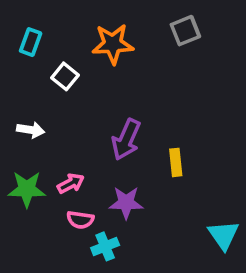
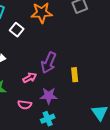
pink arrow: (71, 183) -> (30, 78), moved
cyan cross: (105, 246) -> (48, 119), moved

